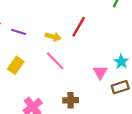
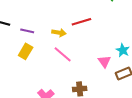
red line: (79, 27) -> (81, 22), turned 48
yellow rectangle: (16, 65) -> (26, 51), moved

